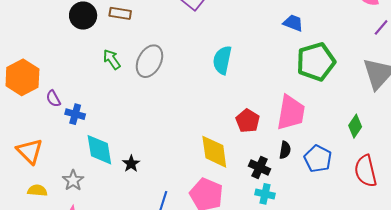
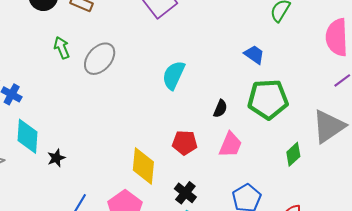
pink trapezoid: (291, 113) -> (230, 145), size x0.7
red pentagon: (248, 121) -> (185, 143), turned 30
green diamond: (355, 126) -> (293, 154), moved
black semicircle: (285, 150) -> (220, 109), moved

